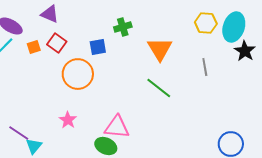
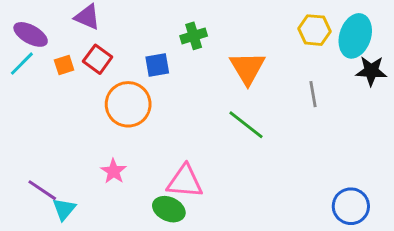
black star: (245, 51) -> (371, 71), turned -30

